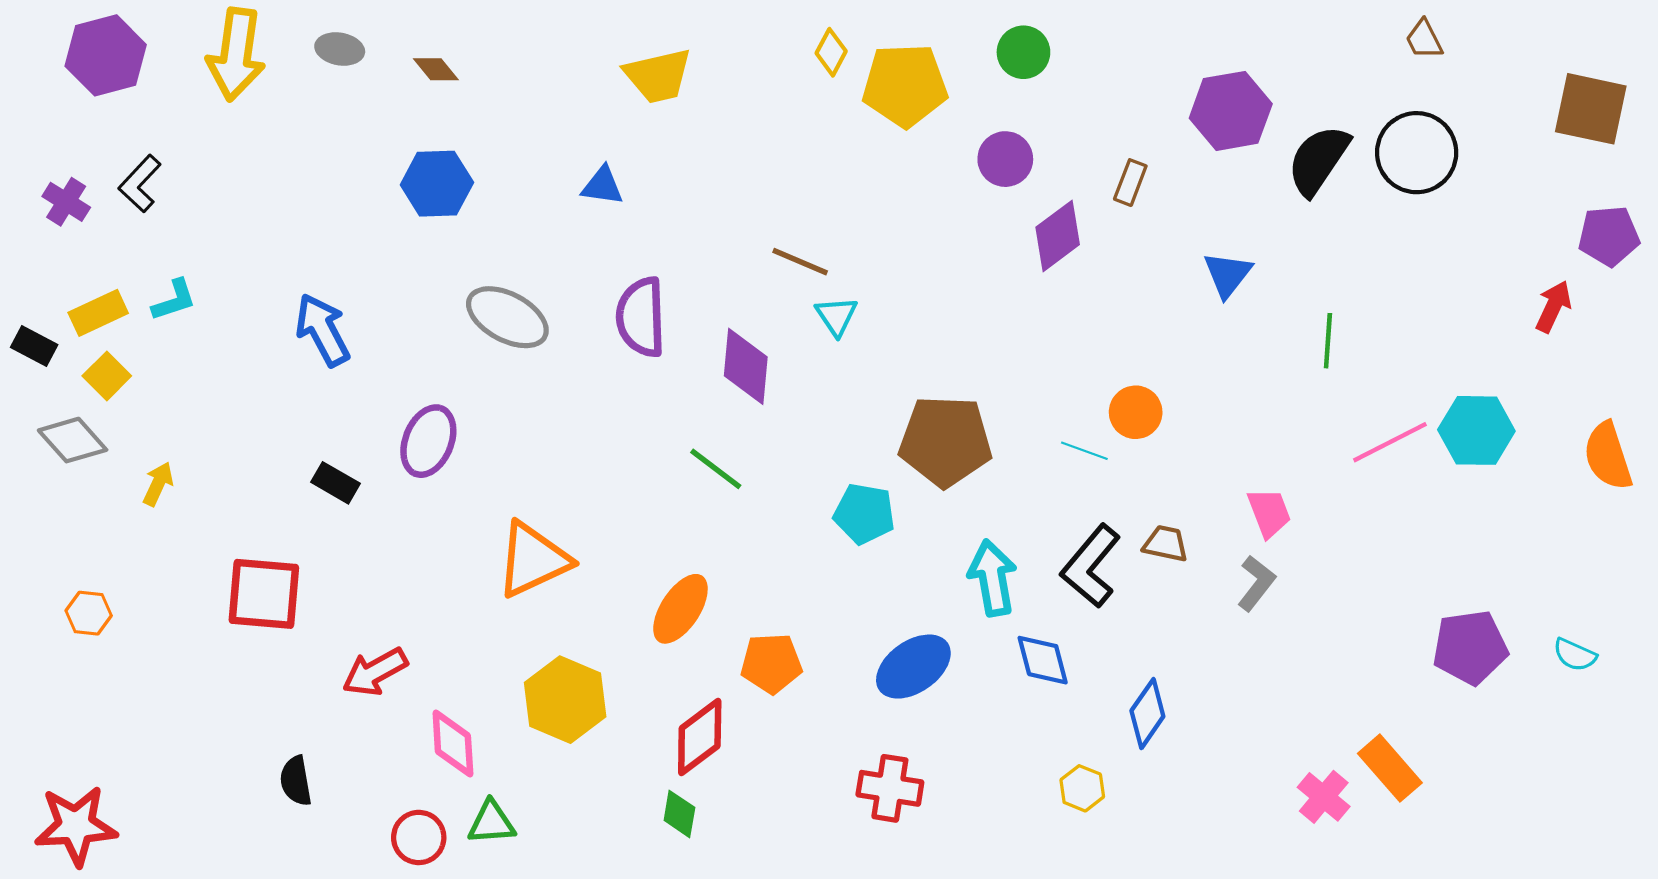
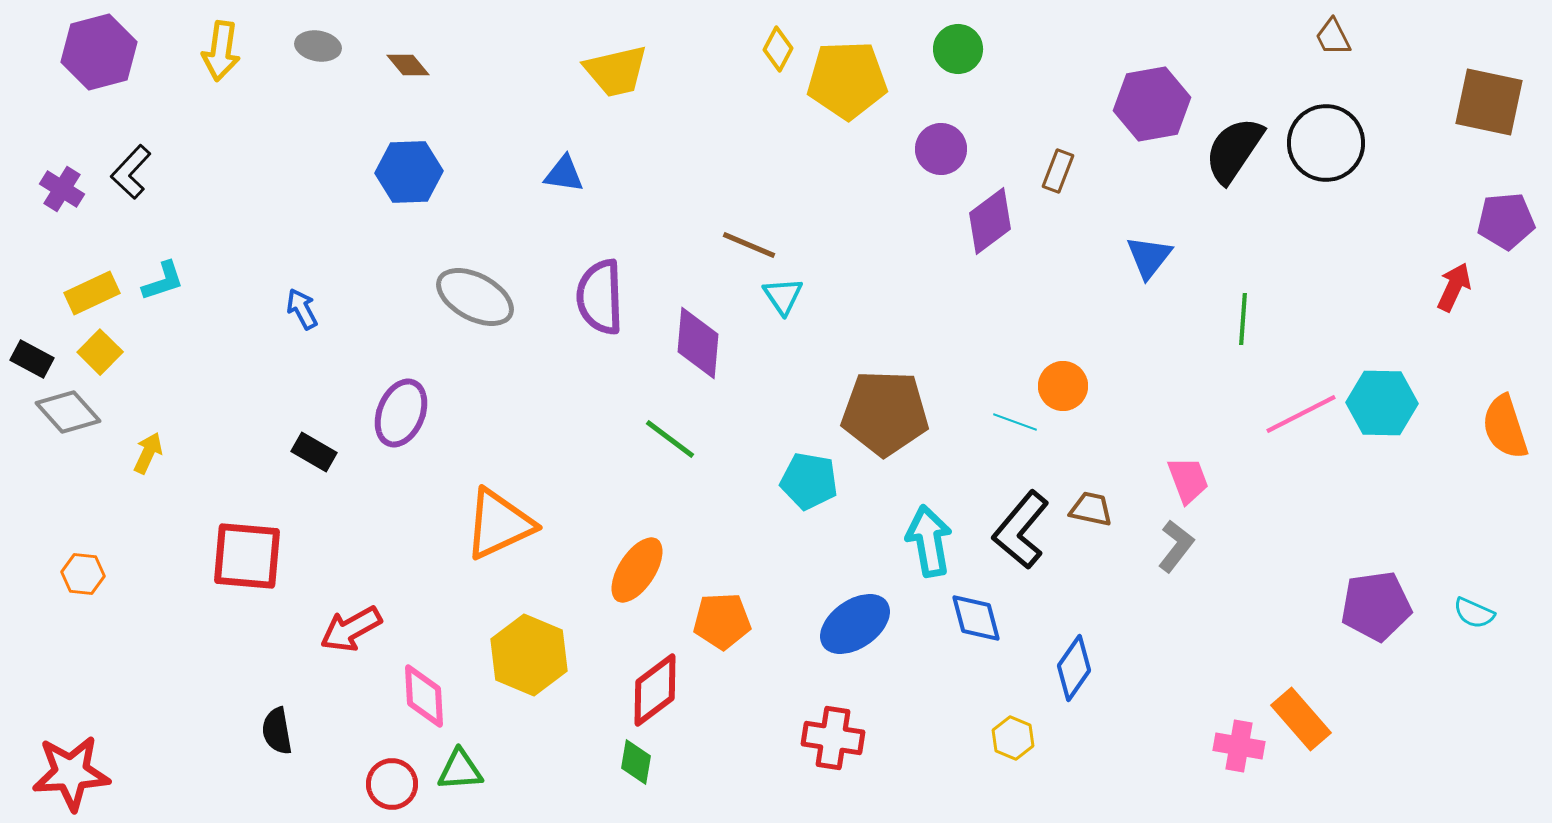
yellow arrow: (236, 54) -> (221, 51), size x0.7
blue arrow: (323, 330) -> (302, 309), size x0.6
black rectangle: (34, 346) -> (32, 359), moved
pink cross: (1324, 797) -> (1239, 746), turned -30

